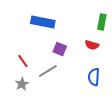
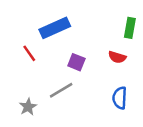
blue rectangle: (43, 22) -> (55, 28), turned -35
red line: (23, 61) -> (29, 53), moved

